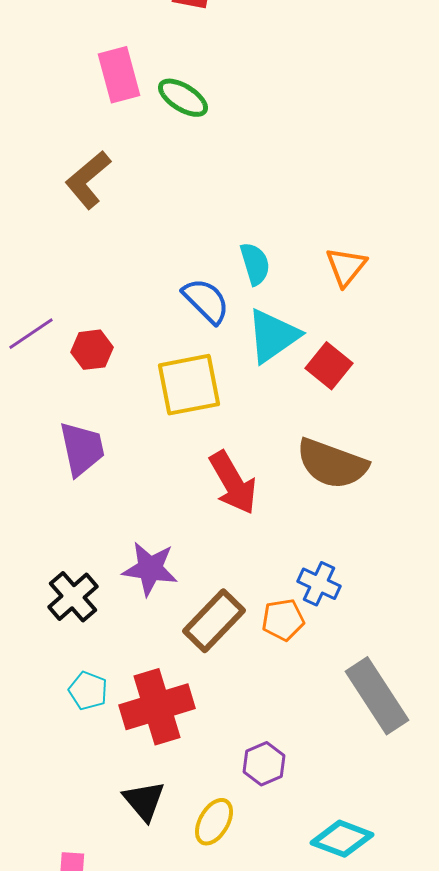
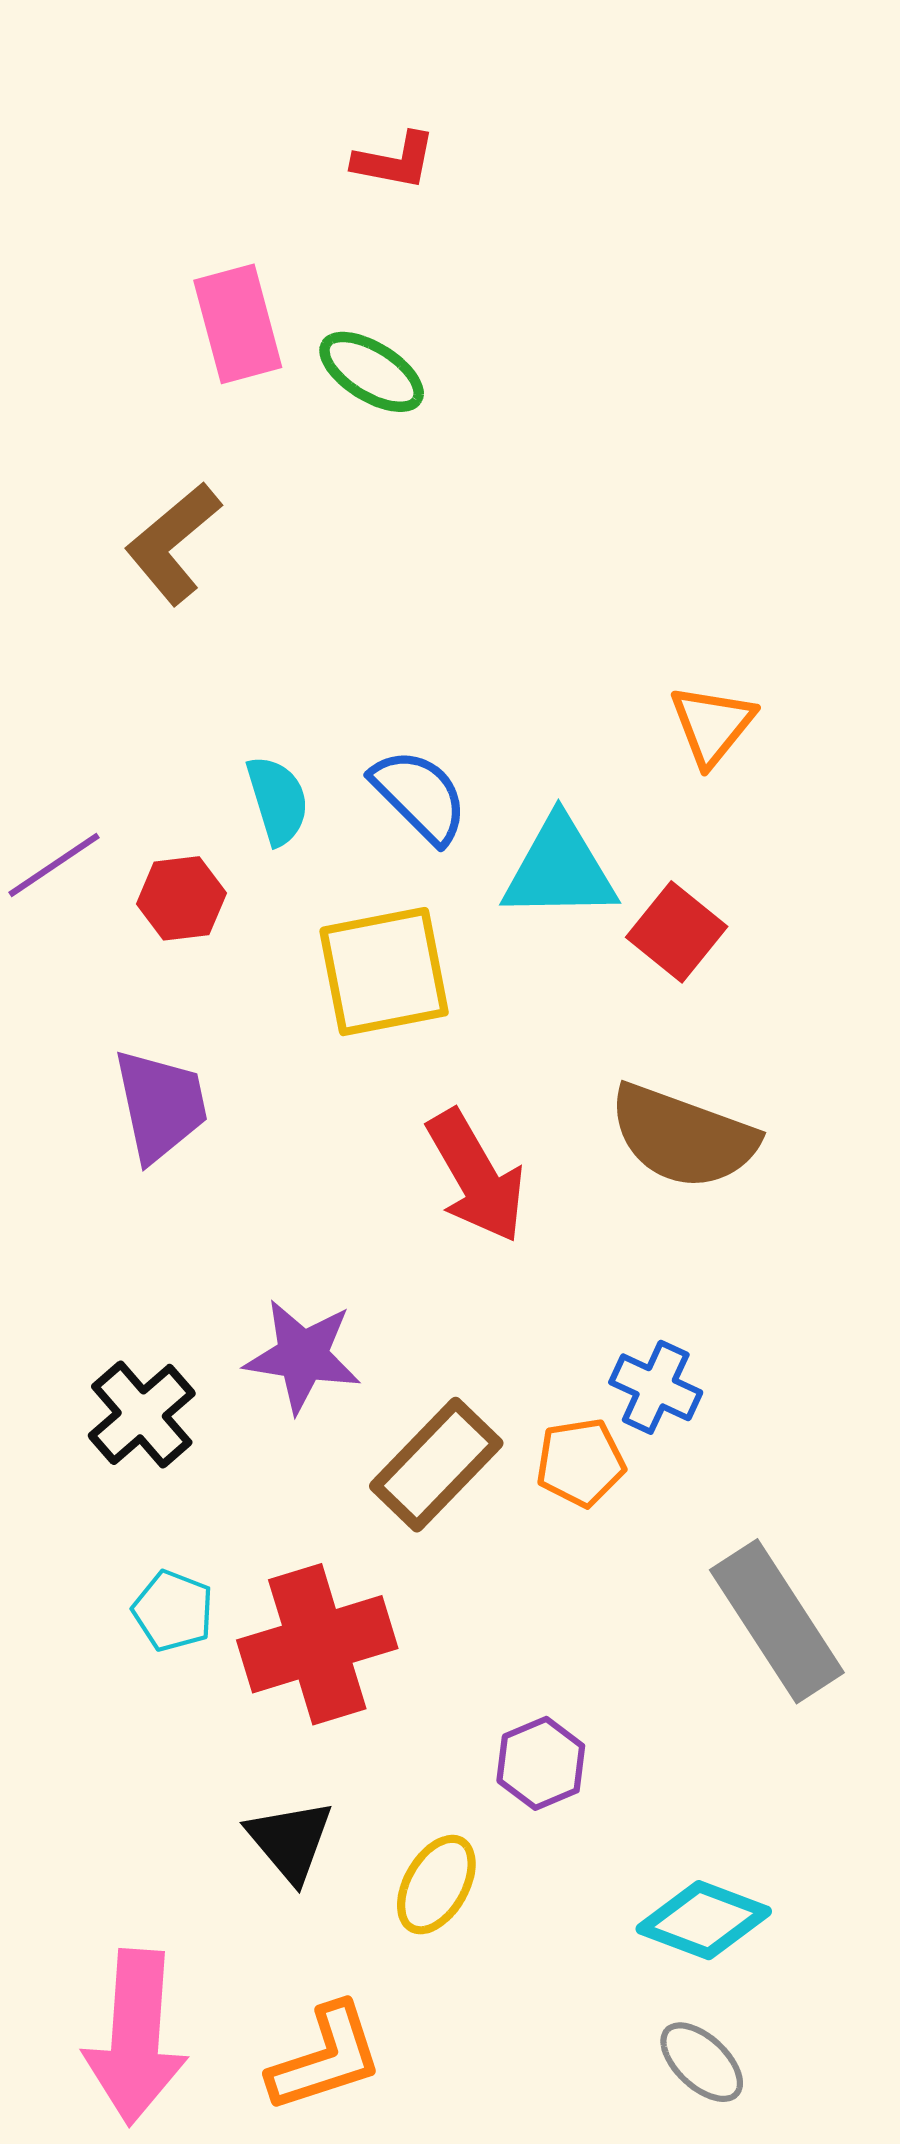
cyan semicircle: (255, 264) -> (278, 800), moved
cyan triangle: (273, 336) -> (560, 869), turned 34

